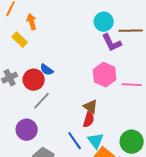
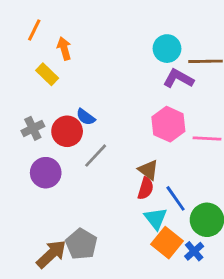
purple L-shape: (112, 43) -> (178, 78), turned 145
gray line: (42, 101) -> (96, 156), moved
purple circle: (27, 130) -> (46, 173), moved
blue line: (75, 141) -> (176, 198), moved

